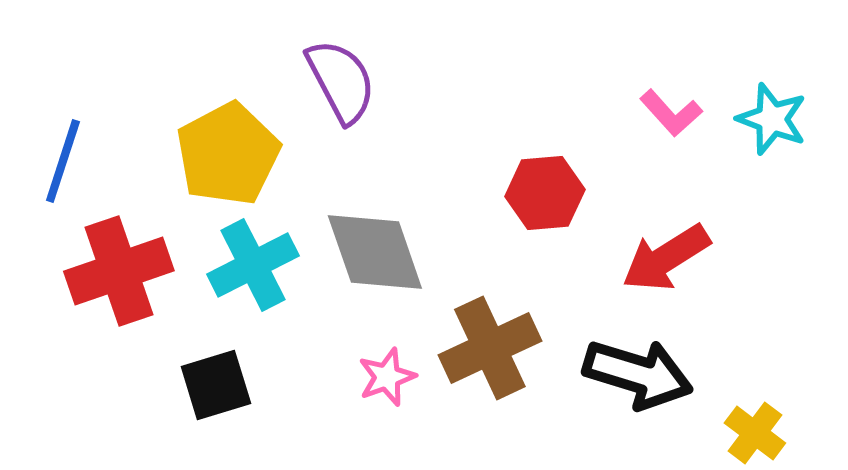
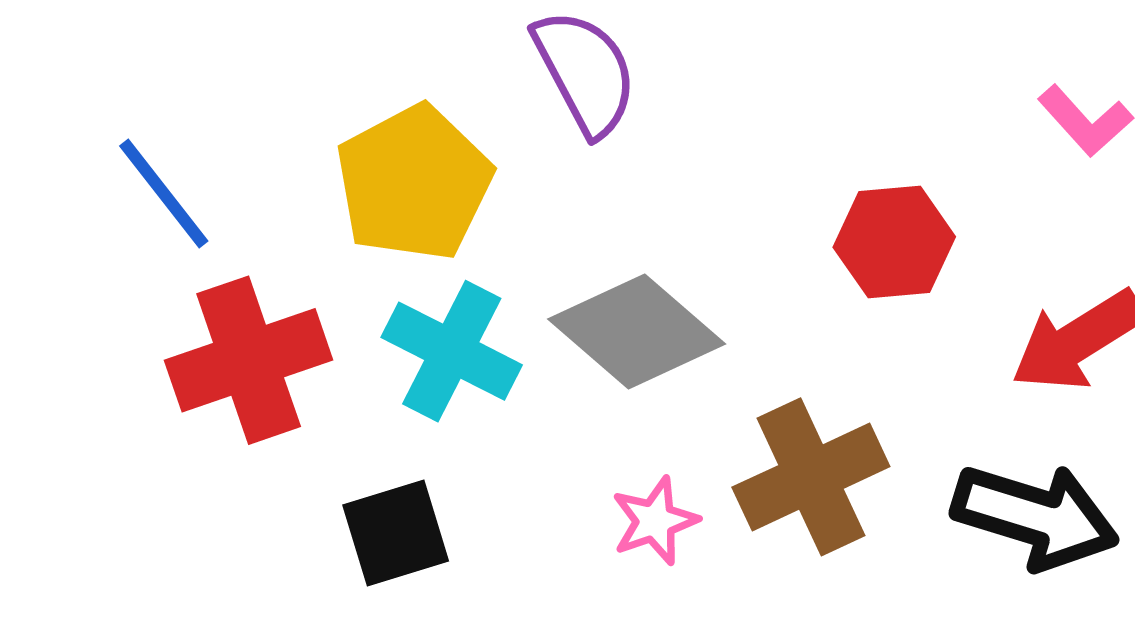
blue line: (63, 161) -> (164, 193), turned -56
gray diamond: (375, 252) -> (637, 331), turned -30
cyan cross: (253, 265) -> (452, 351), turned -36

